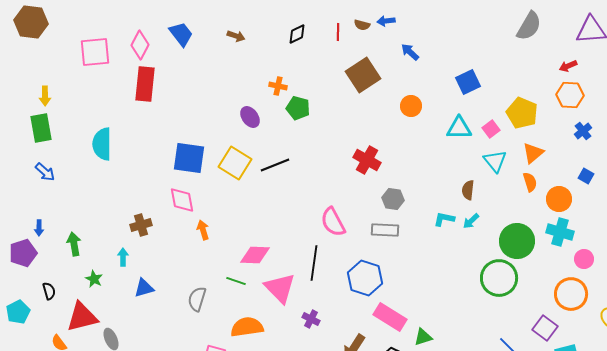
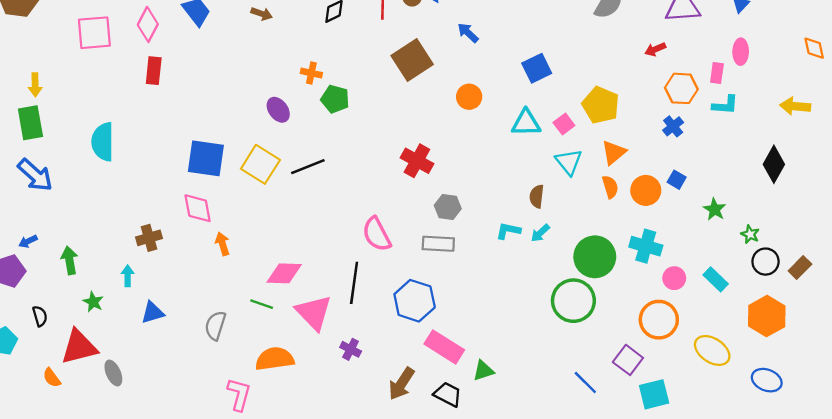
red rectangle: (145, 84) -> (154, 71), size x0.7
orange hexagon: (570, 95) -> (681, 88), moved
blue arrow: (45, 172) -> (35, 175), size x1.5
orange circle: (559, 199) -> (646, 190), moved
blue arrow: (39, 228) -> (28, 241), turned 63

